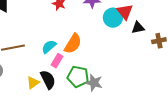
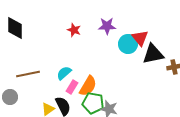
black triangle: (138, 28) -> (153, 54), size x1.6
orange semicircle: (73, 44) -> (88, 86), moved

